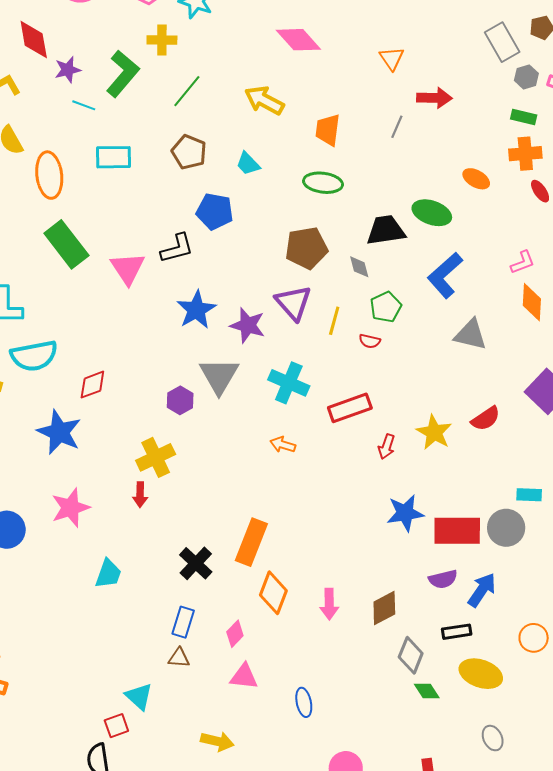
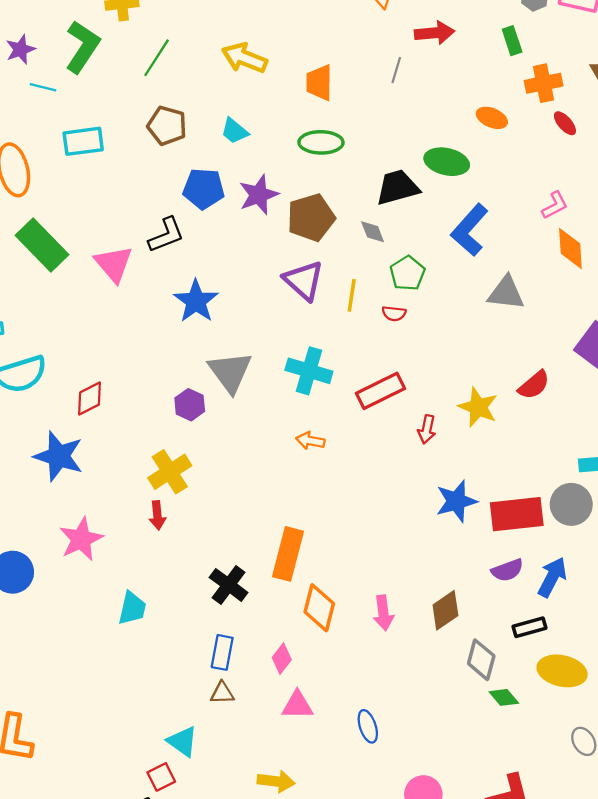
green rectangle: (524, 117) -> (512, 41), moved, turned 65
purple star: (248, 325) -> (259, 195), moved, turned -30

